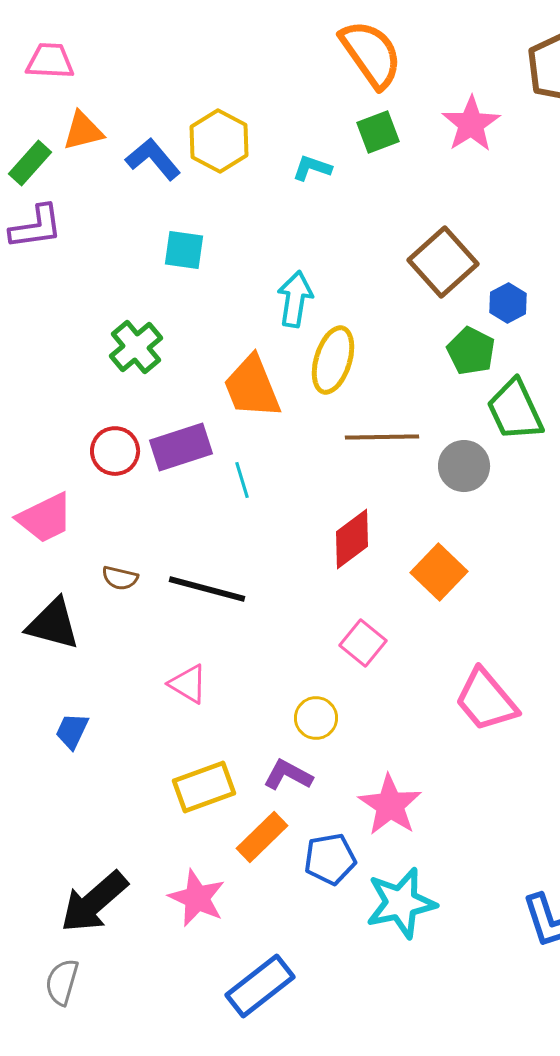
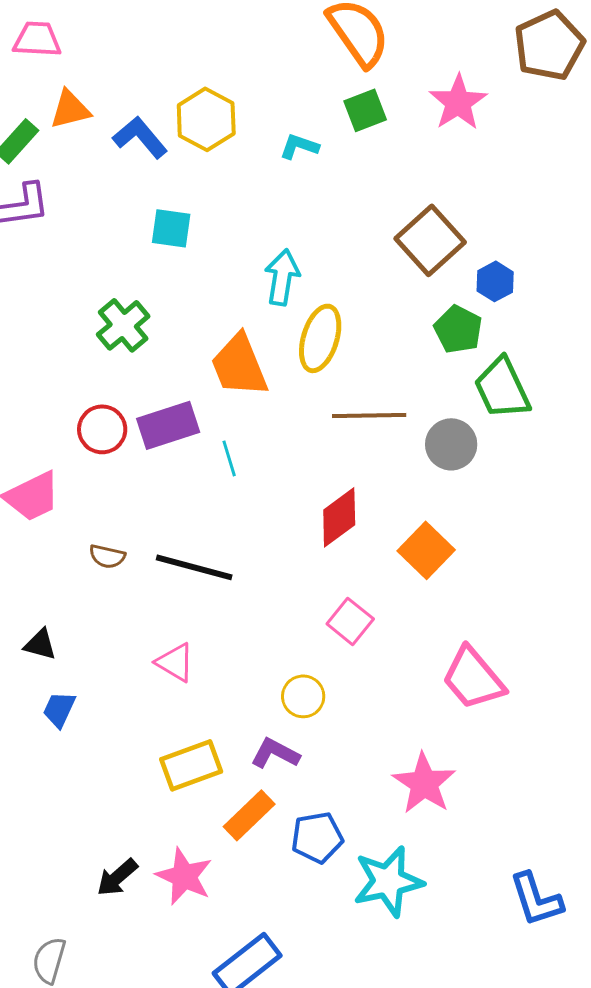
black triangle: (53, 624) -> (40, 644), moved, size x0.6
pink star: (390, 805) -> (424, 783), moved
black arrow: (94, 902) -> (117, 877), moved, size x0.6

